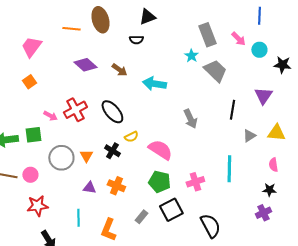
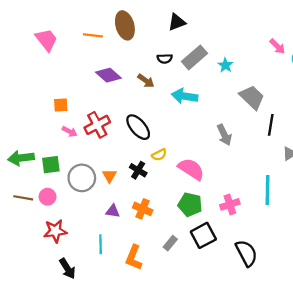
gray rectangle: (207, 35) -> (195, 57), moved, turned 70
black semicircle: (136, 40) -> (165, 59), moved
pink trapezoid: (31, 47) -> (46, 40), moved, turned 105
gray trapezoid: (215, 71) -> (252, 97), moved
orange square: (29, 82) -> (61, 105), moved, turned 32
green square: (33, 135) -> (51, 165), moved

